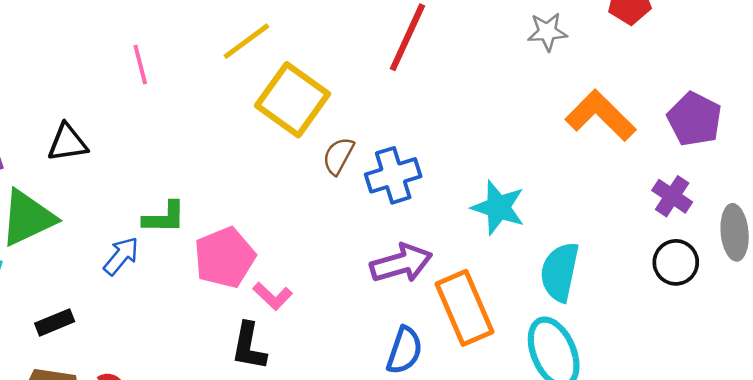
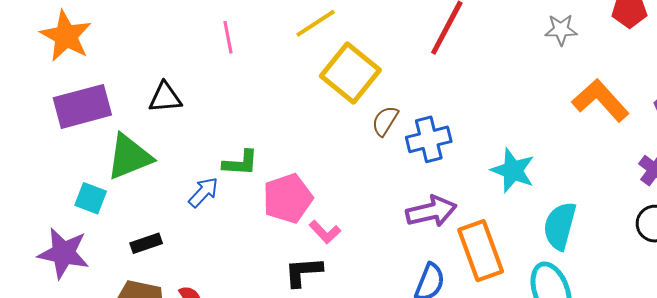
black L-shape: (249, 346) -> (303, 272), turned 72

